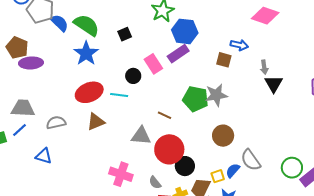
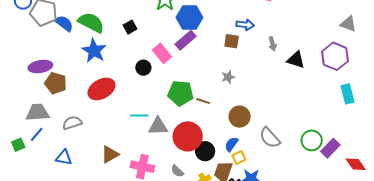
brown pentagon: (17, 48) -> (56, 83), moved
black triangle: (274, 84) -> (296, 60), moved, turned -36
cyan line: (119, 95) -> (139, 116), moved
gray star: (216, 95) -> (228, 77), size x0.6
green pentagon: (195, 99) -> (180, 93), moved
brown line: (165, 115) -> (203, 101), moved
brown triangle: (96, 122) -> (110, 154), moved
blue semicircle: (233, 170) -> (231, 144), moved

